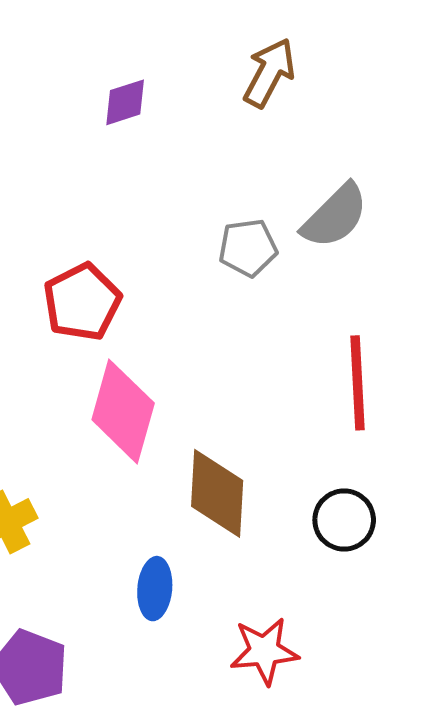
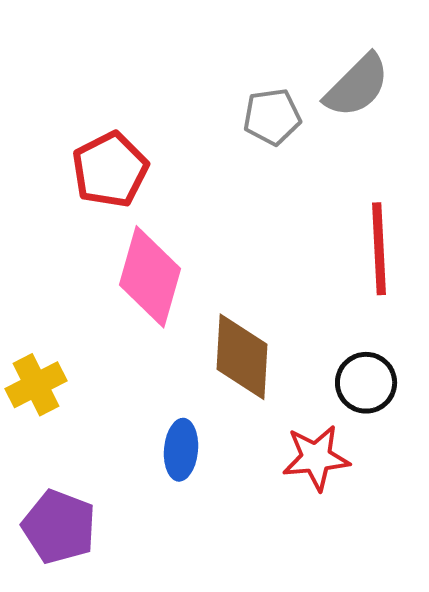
red star: (264, 651) -> (316, 458), moved

